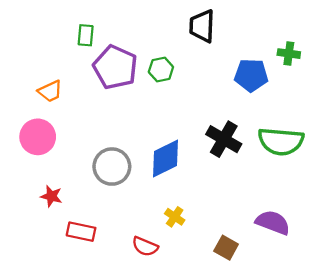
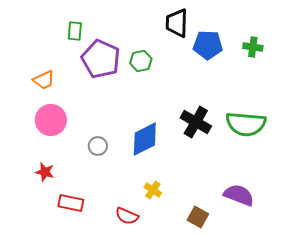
blue pentagon: (251, 75) -> (208, 45), moved
pink circle: (38, 137) -> (51, 120), moved
gray circle: (112, 167) -> (98, 146), size x0.6

